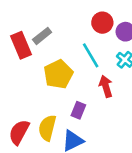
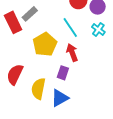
red arrow: (106, 86) -> (72, 52), moved
red semicircle: (19, 132) -> (15, 74), moved

